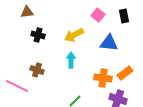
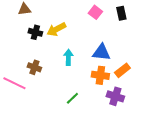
yellow arrow: (74, 35) -> (56, 29), moved
blue triangle: (109, 43) -> (101, 52), moved

